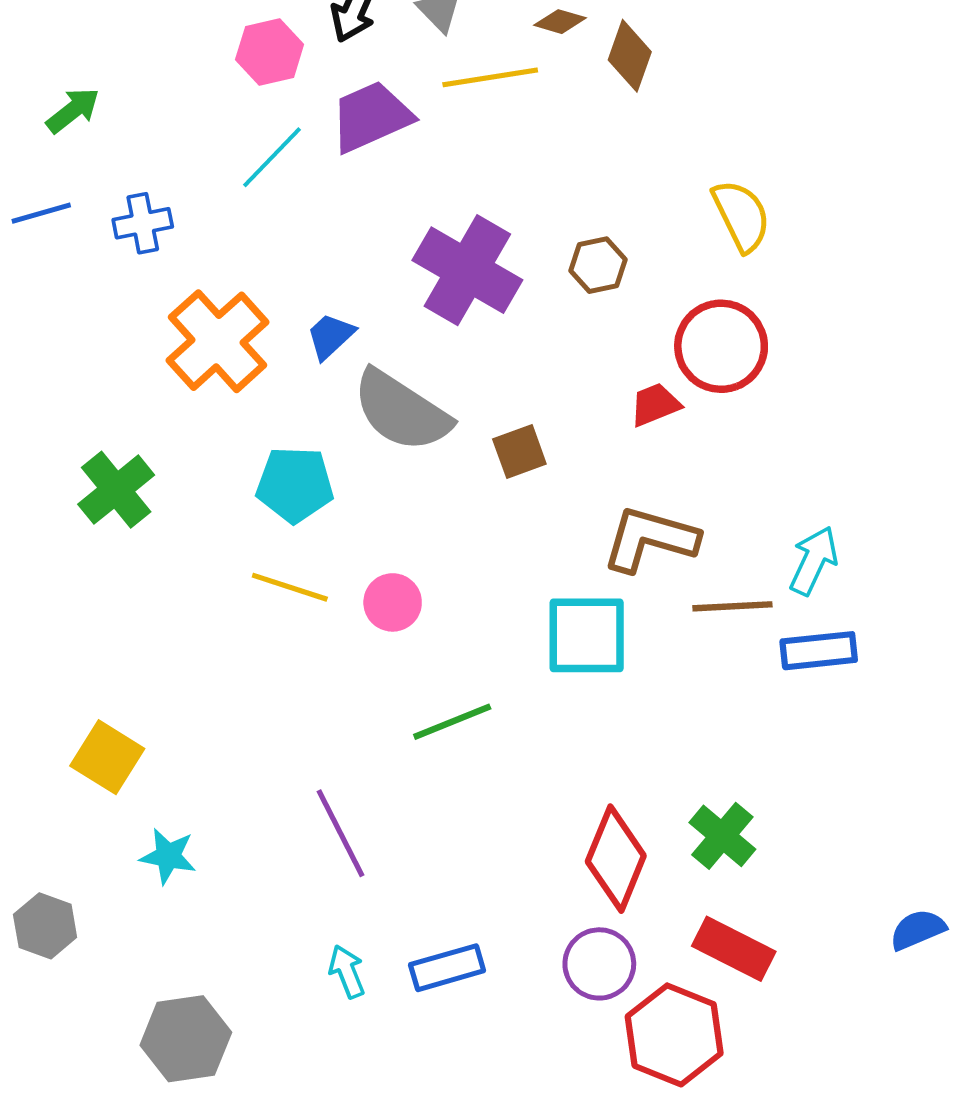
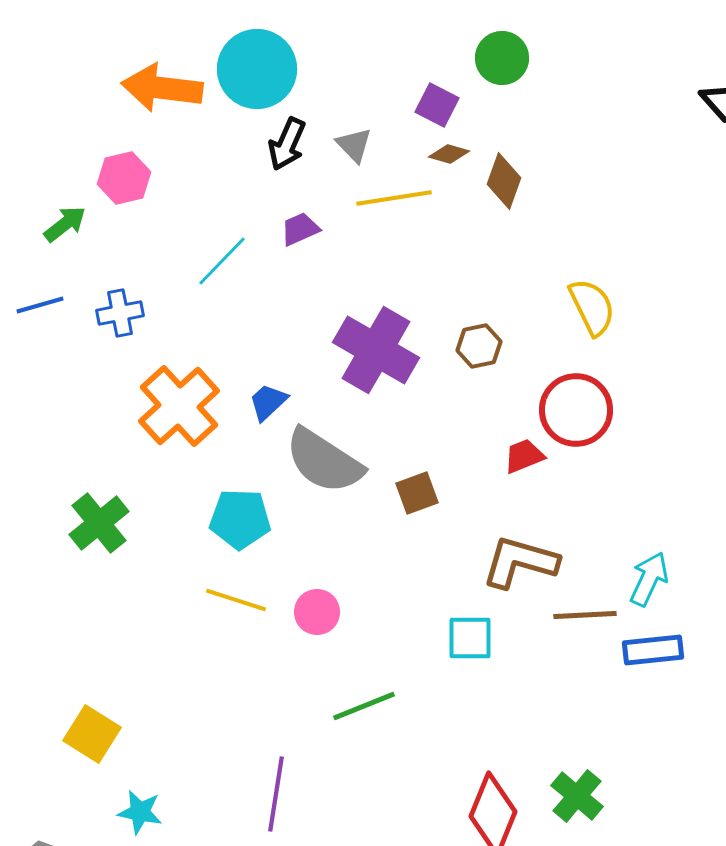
pink hexagon: (270, 52) -> (124, 178), moved
purple trapezoid: (371, 117) -> (300, 229), size x0.6
cyan square: (587, 635) -> (470, 638), size x0.7
purple line: (341, 833) -> (276, 794), turned 36

